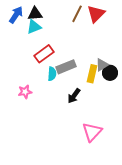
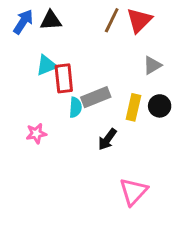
cyan triangle: (34, 27) -> (46, 65), moved
red rectangle: (44, 54) -> (64, 78), turned -60
gray triangle: (102, 65) -> (152, 65), moved

